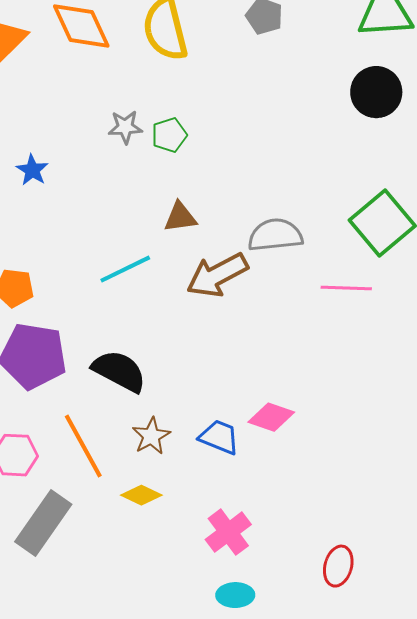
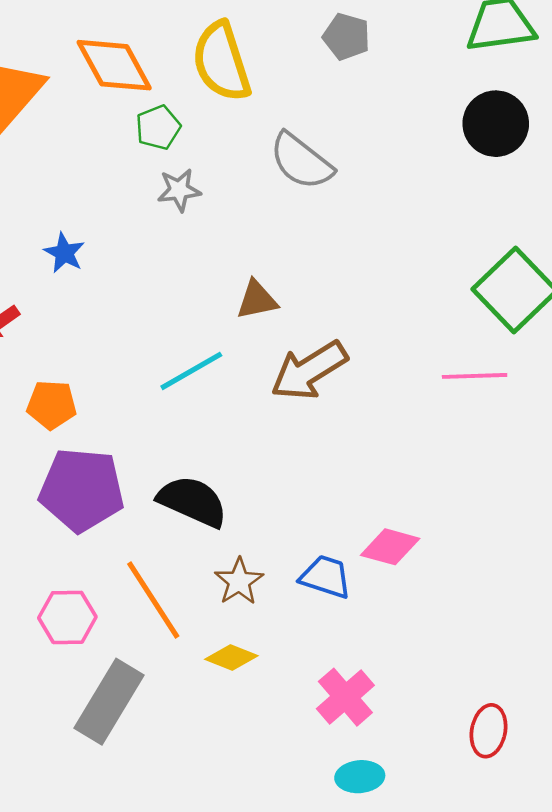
green pentagon: (169, 135) -> (158, 127), moved
gray semicircle: (275, 235) -> (301, 161), moved, turned -132

